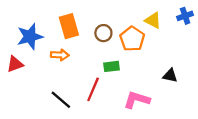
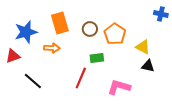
blue cross: (185, 16) -> (161, 14), turned 32
yellow triangle: (153, 20) -> (143, 47), moved
black line: (61, 100) -> (33, 81), moved

